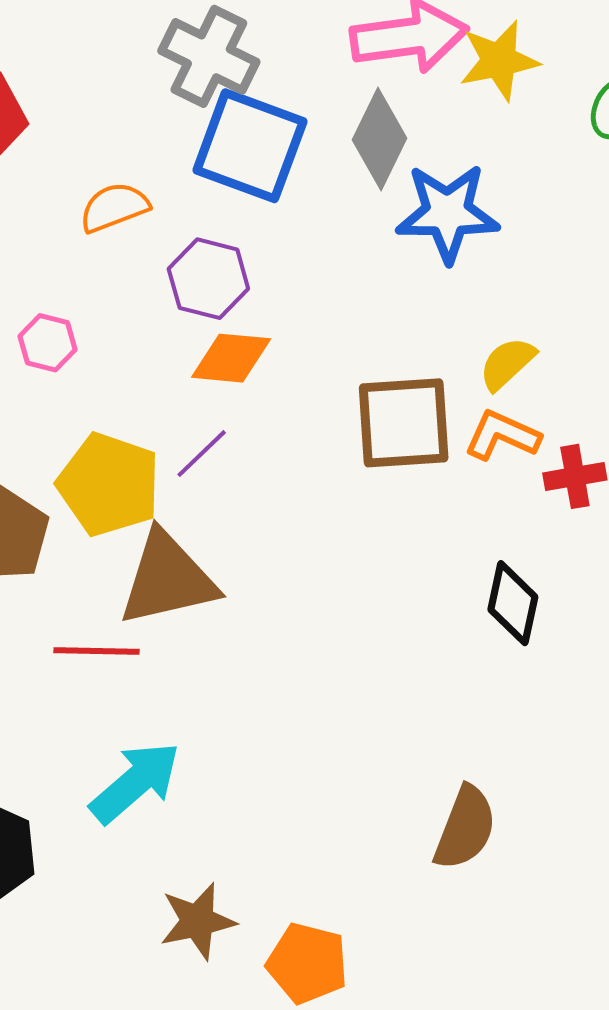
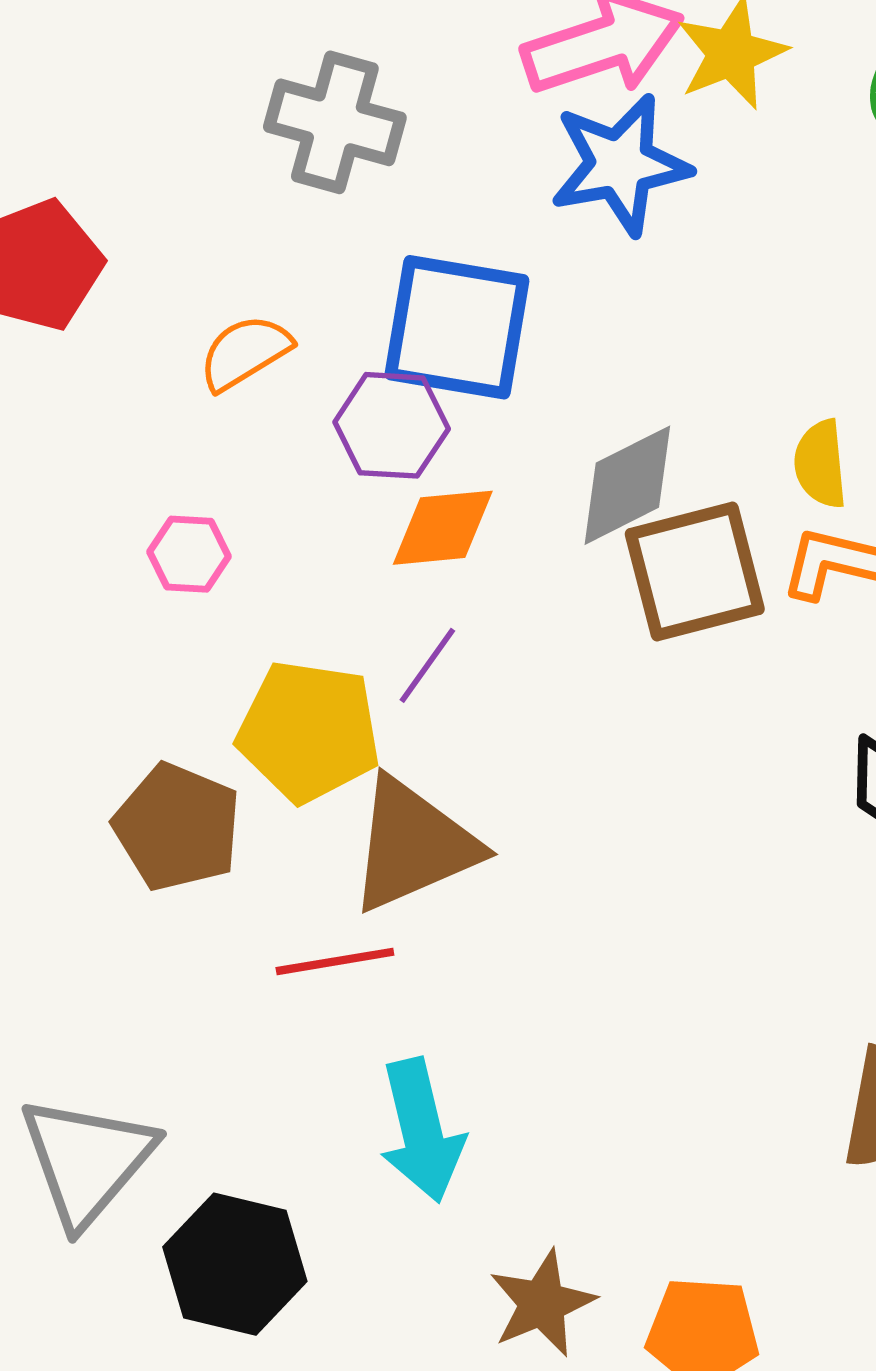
gray diamond: (379, 139) -> (627, 485), moved, turned 48
blue square: (250, 146) -> (457, 327), moved
blue star: (447, 213) -> (620, 164), moved
yellow semicircle: (507, 364) -> (820, 464), turned -42
cyan arrow: (135, 782) -> (421, 1130), turned 128

